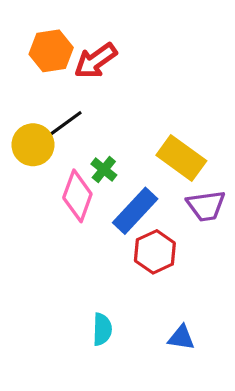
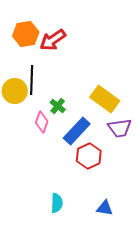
black line: (61, 127) -> (32, 80), turned -52
pink diamond: (77, 196) -> (42, 122), size x0.7

